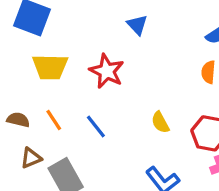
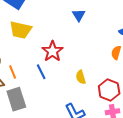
red star: (107, 71) -> (53, 51), moved
orange line: (54, 120) -> (13, 72), moved

